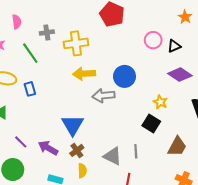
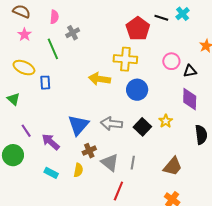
pink semicircle: (17, 22) -> (54, 17), moved
gray cross: (47, 33) -> (73, 33), turned -32
yellow cross: (76, 43) -> (125, 59), moved
purple diamond: (180, 75) -> (190, 99), turned 45
gray arrow: (104, 96) -> (112, 124), moved
black square: (151, 123) -> (142, 127), moved
brown cross: (77, 150) -> (89, 151), moved

